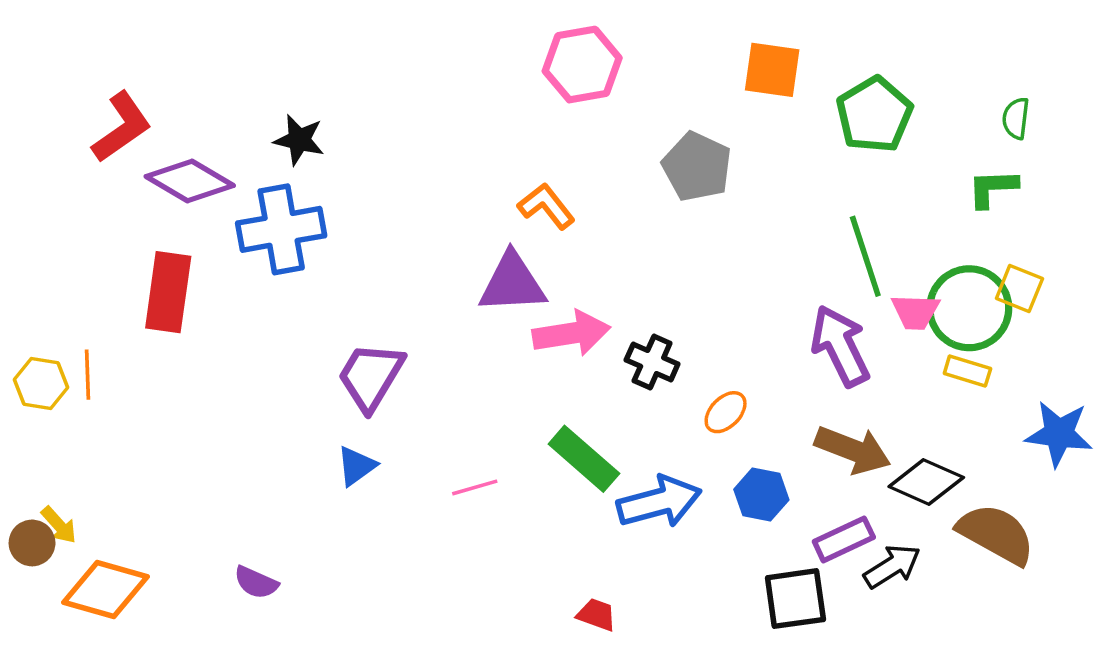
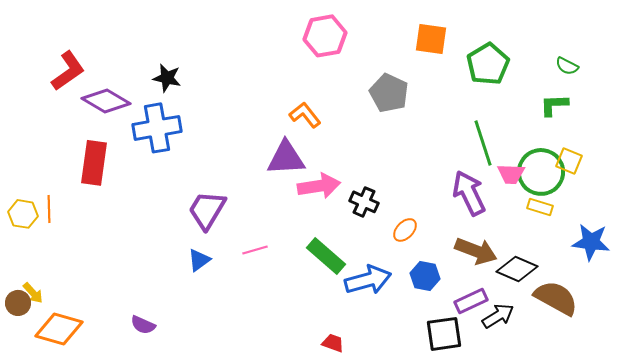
green semicircle: (1016, 118) -> (567, 66), turned -70
pink line: (475, 487) -> (255, 250), moved

